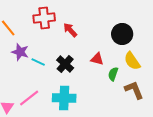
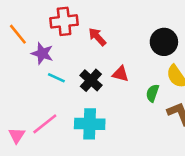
purple star: (20, 52) -> (42, 53), moved
red triangle: (97, 59) -> (120, 74), moved

